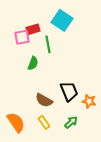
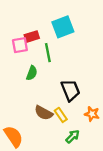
cyan square: (62, 20) -> (63, 27), turned 35
black trapezoid: (69, 91) -> (70, 90), moved
yellow rectangle: (44, 122) -> (61, 115), moved

